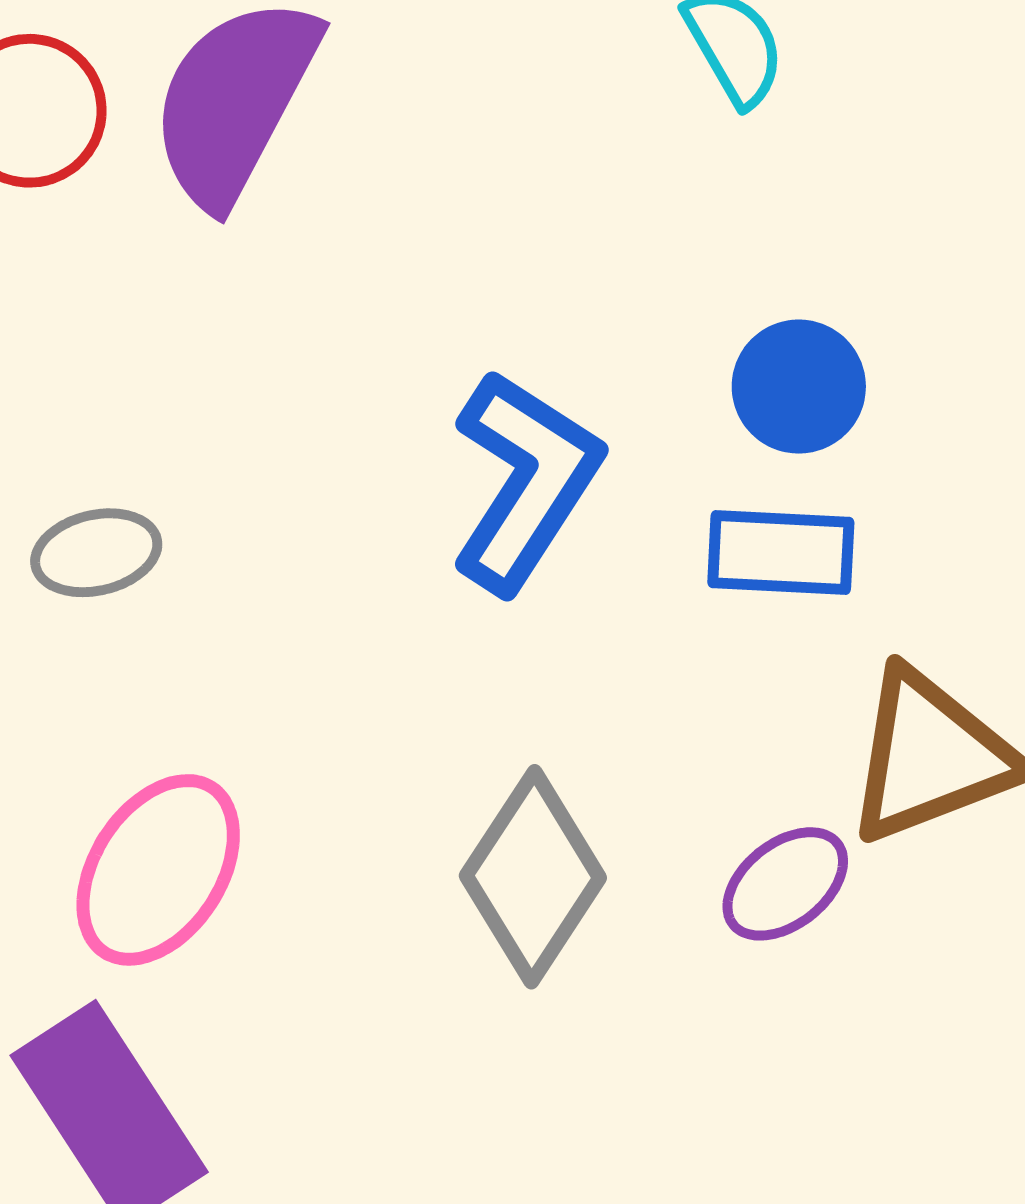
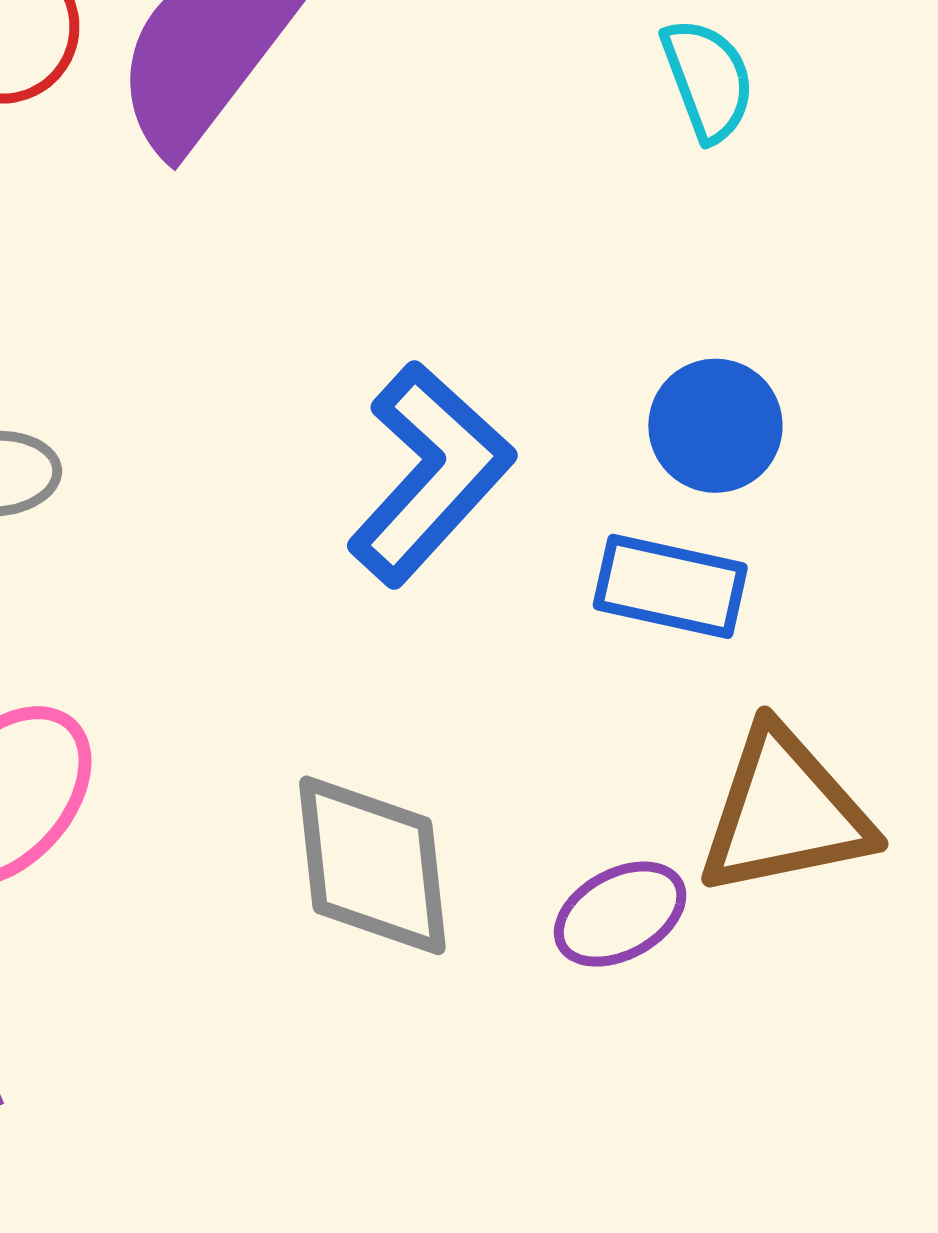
gray diamond: (533, 877) -> (372, 865), turned -49

